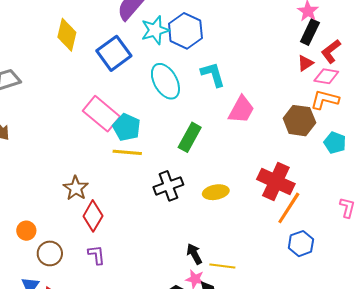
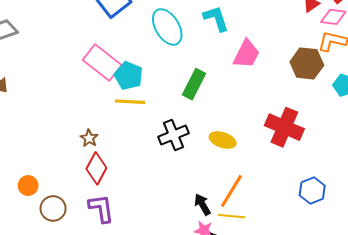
brown star: (76, 188) -> (89, 138), moved, size x0.7
yellow ellipse: (216, 192) -> (223, 140), turned 30
orange line: (289, 208) -> (232, 191), moved
purple L-shape: (96, 255) -> (101, 208), size x1.4

